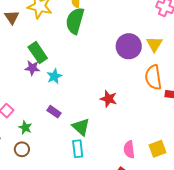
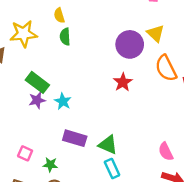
green semicircle: (75, 21) -> (65, 37), size x0.6
red star: (109, 99) -> (123, 82), moved, turned -30
purple rectangle: (54, 112) -> (75, 138), size x1.5

